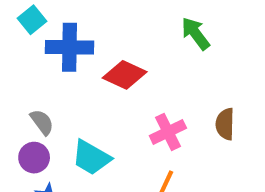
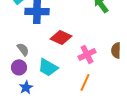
red diamond: (125, 75) -> (61, 37), moved

